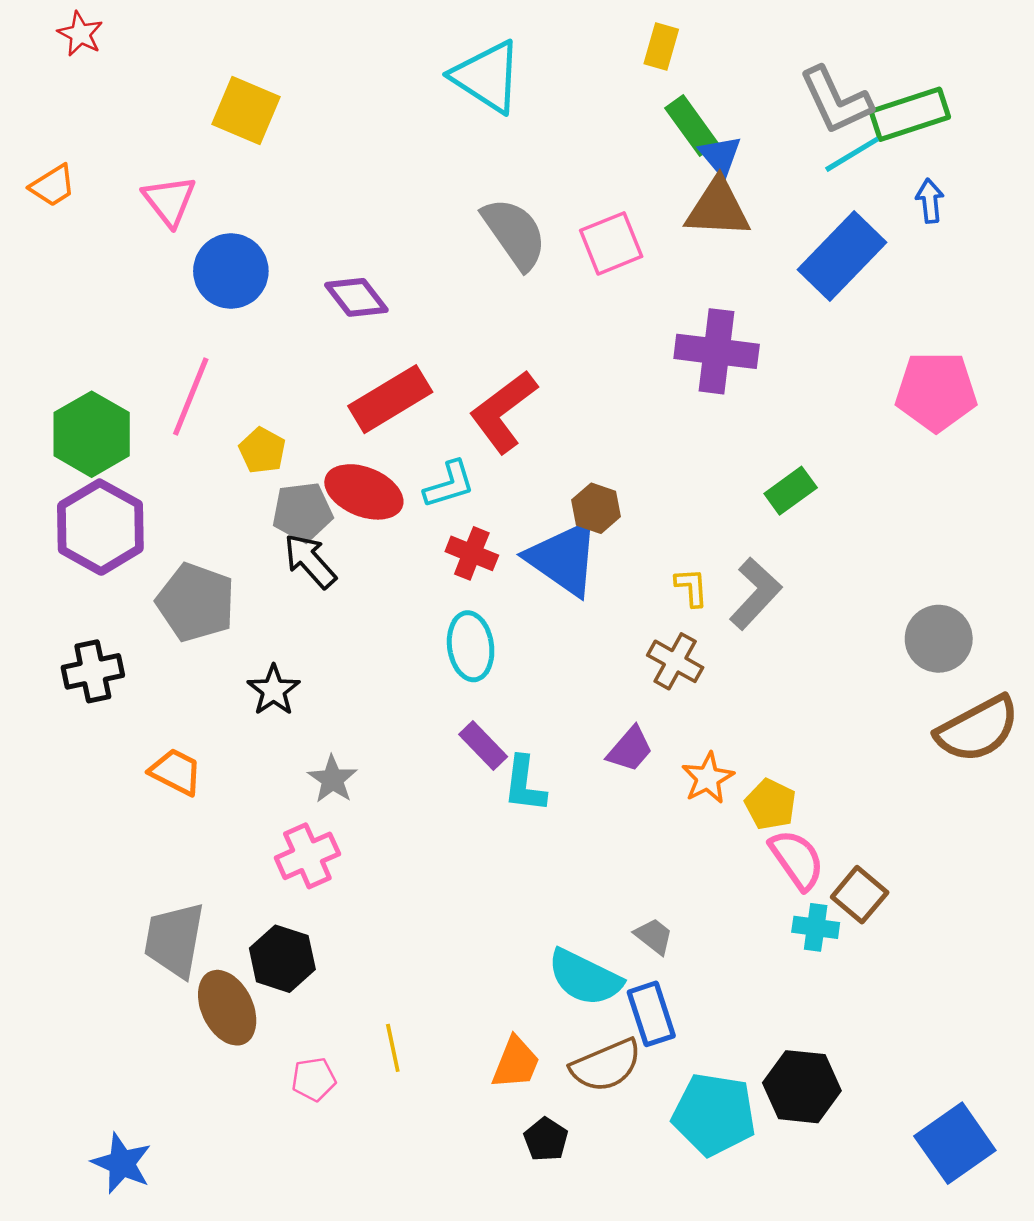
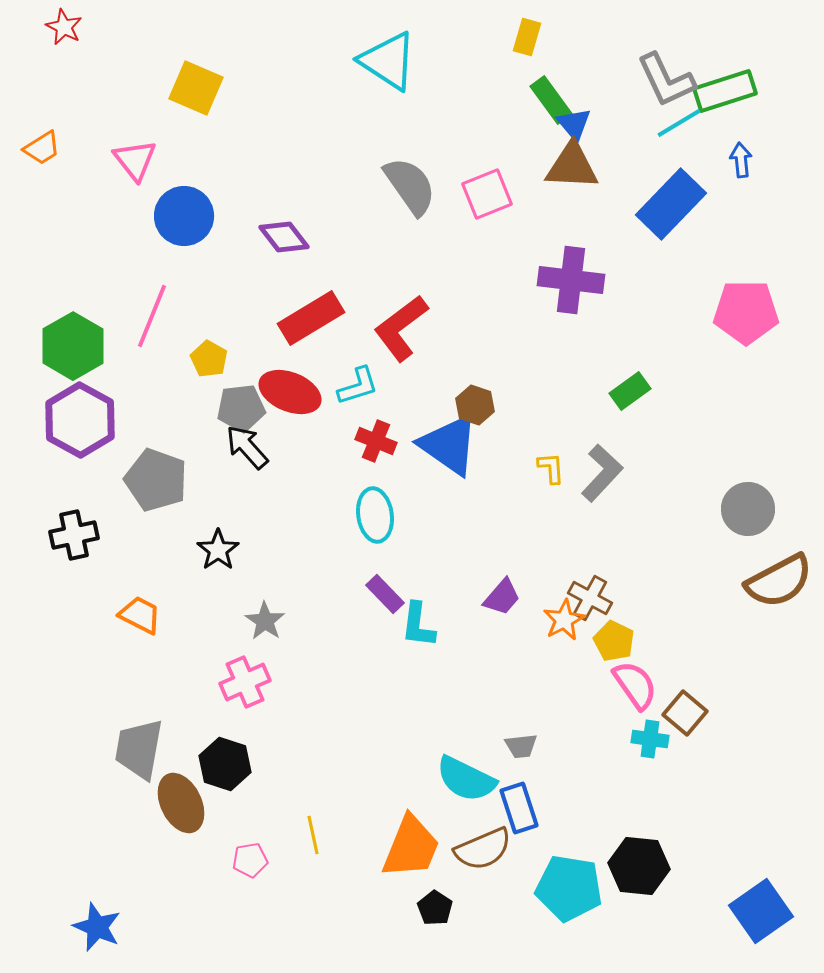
brown cross: (675, 661) -> (590, 598), moved
gray trapezoid: (654, 936) -> (521, 746), turned 136
orange trapezoid: (516, 1063) -> (411, 847), size x1.5

